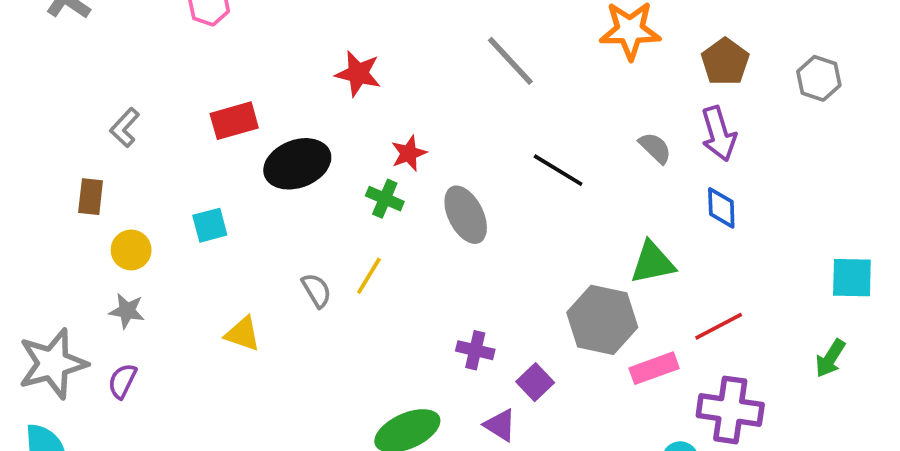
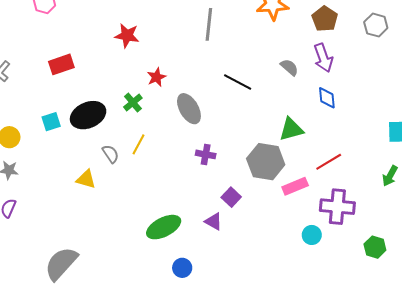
gray line: (510, 61) -> (209, 24), turned 52
black ellipse: (297, 164) -> (88, 115), moved
green cross: (385, 199) -> (133, 102), moved, turned 30
yellow triangle: (243, 334) -> (86, 179), moved
purple cross: (475, 350) -> (206, 154), moved

